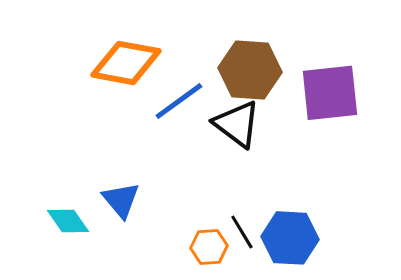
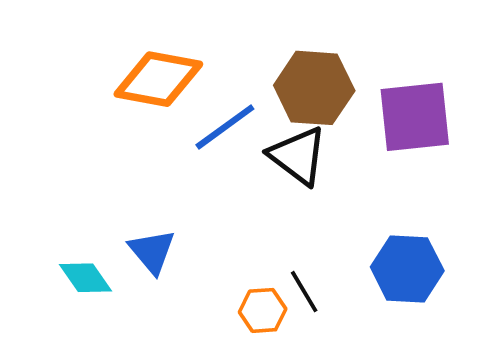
blue hexagon: (290, 238) -> (407, 269), moved

